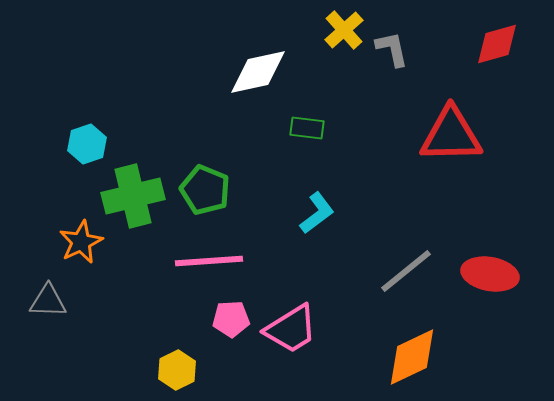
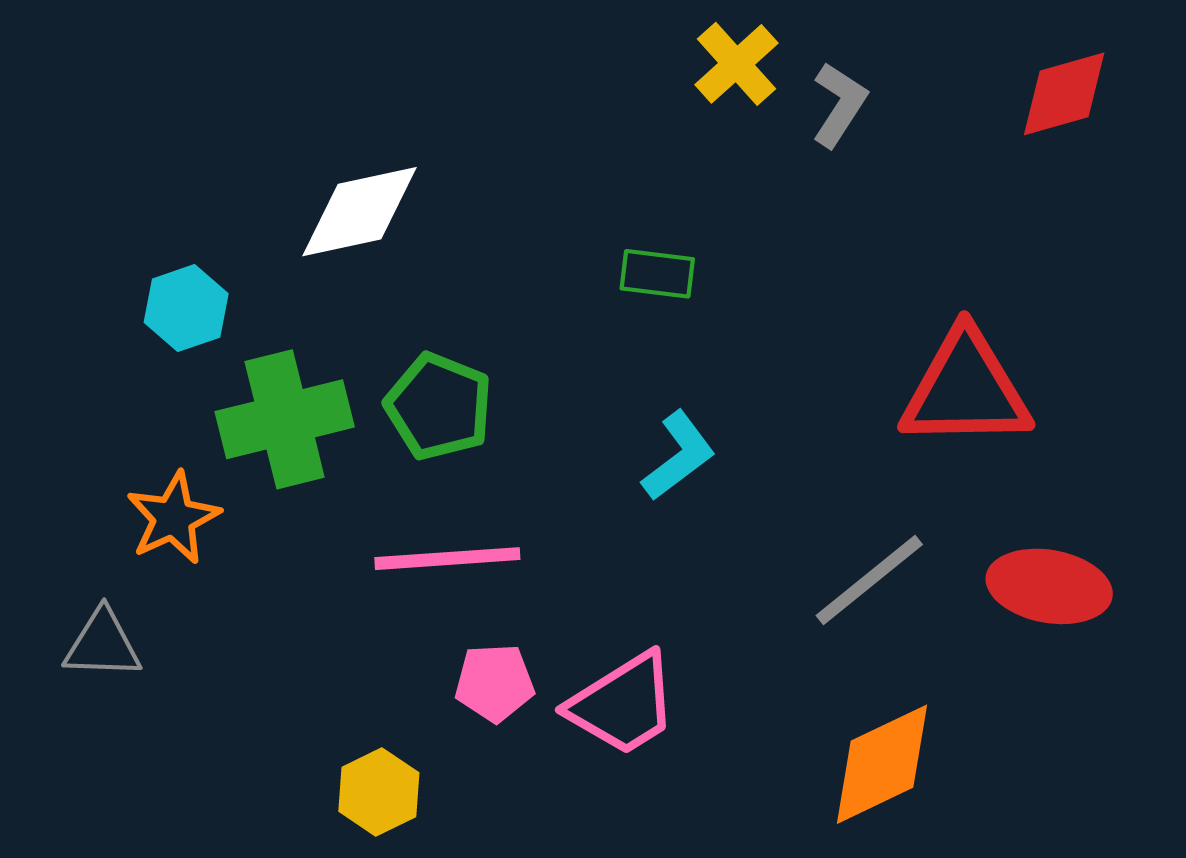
gray L-shape: (392, 49) -> (839, 105), turned 45
white diamond: (258, 72) -> (360, 212), moved
red triangle: (451, 135) -> (966, 389), moved

